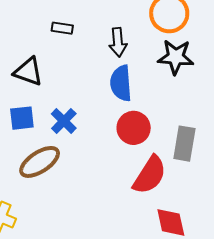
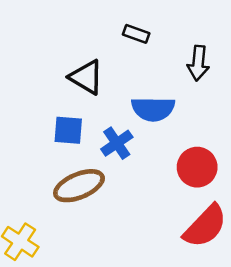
blue semicircle: (121, 83) -> (153, 109), moved, turned -96

